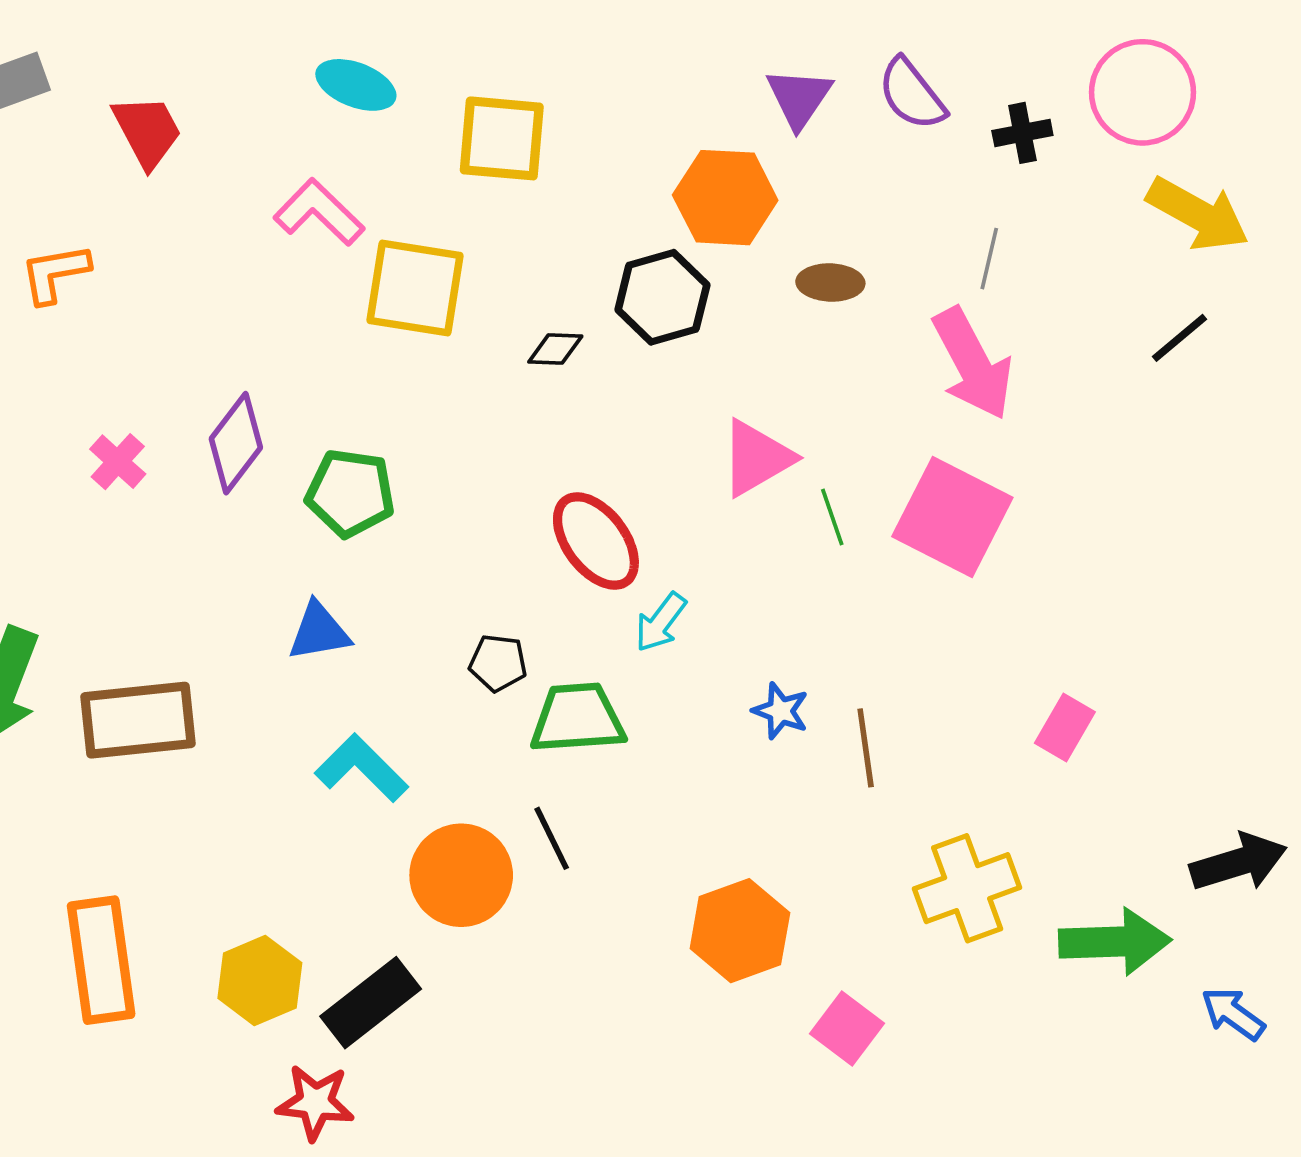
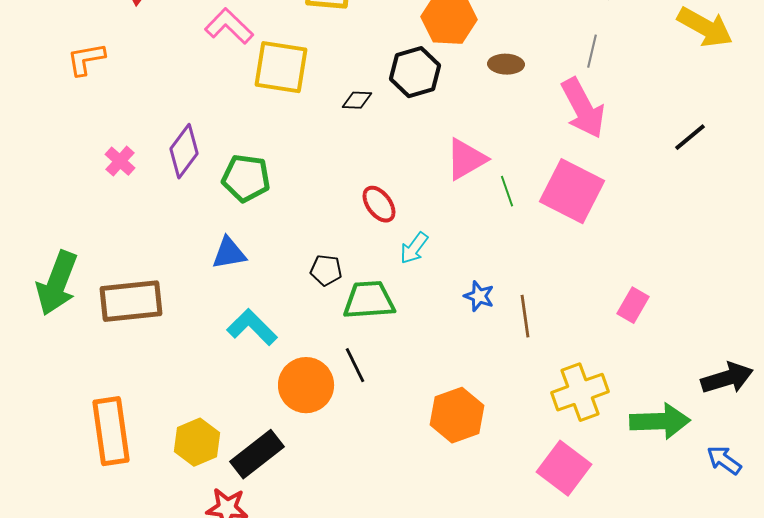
black line: (1179, 338) -> (690, 137), moved
red ellipse: (596, 541) -> (379, 204), size x0.7
pink square: (847, 1028) -> (564, 468), moved, size x1.4

